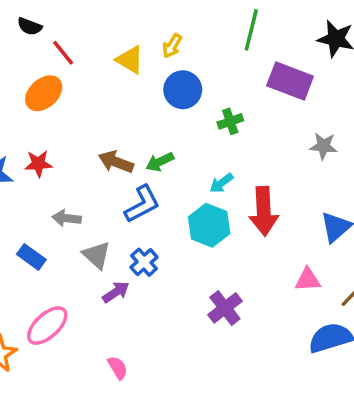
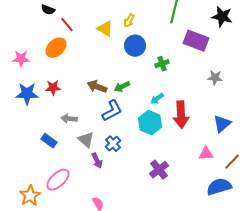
purple arrow: (116, 292) -> (97, 161), turned 98

